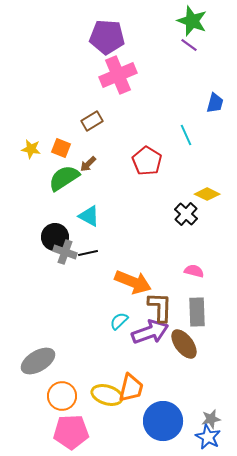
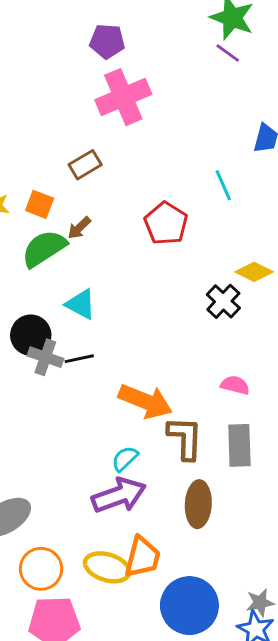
purple pentagon: (107, 37) -> (107, 41), size x0.7
purple arrow: (150, 332) -> (119, 495), moved
brown ellipse: (184, 344) -> (198, 504), moved, turned 40

